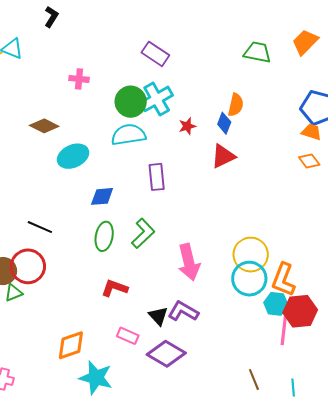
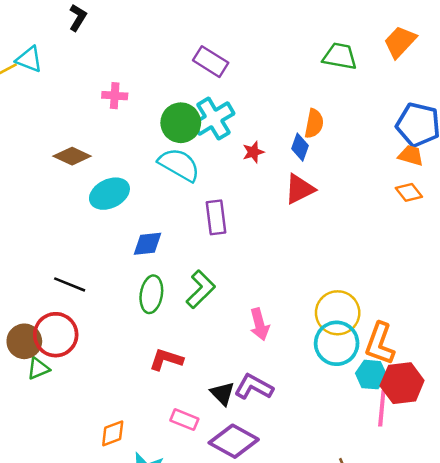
cyan semicircle: (128, 135) -> (179, 165), turned 40
pink arrow: (189, 262) -> (259, 324), size x0.7
orange diamond: (71, 345) -> (113, 433), size x0.7

